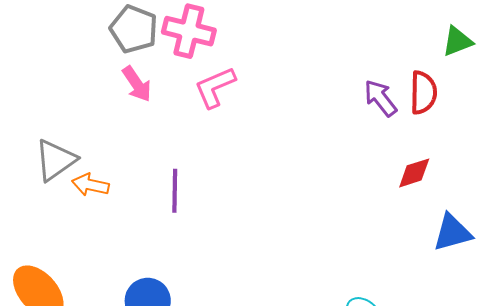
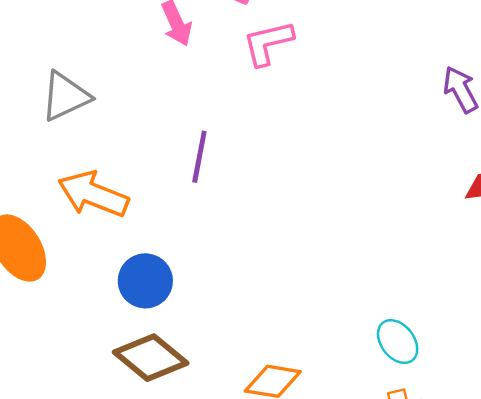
orange arrow: (90, 185) -> (93, 194), moved, size x1.6

